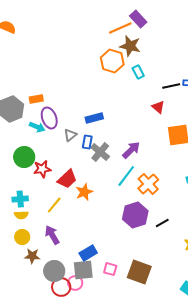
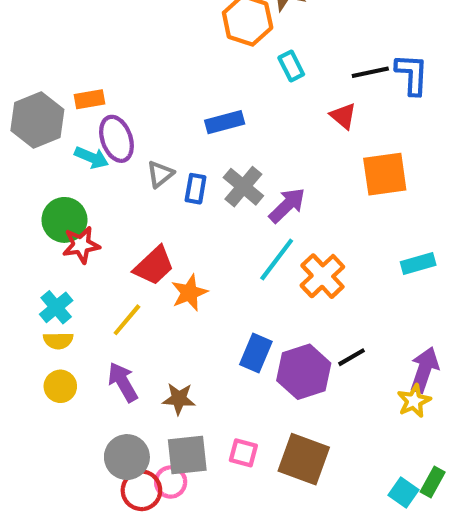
cyan rectangle: (138, 72) -> (291, 66), moved
blue rectangle: (94, 118) -> (225, 122), moved
gray cross: (100, 152) -> (243, 187), moved
red star: (42, 169) -> (81, 245), moved
cyan cross: (20, 199) -> (56, 307), turned -35
purple hexagon: (135, 215) -> (304, 372), moved
blue rectangle: (88, 253) -> (256, 353), moved, turned -36
brown star: (32, 256) -> (179, 399), moved

